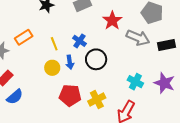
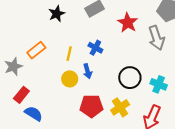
gray arrow: (138, 38) -> (156, 38), turned 55
yellow line: (54, 44) -> (69, 54), turned 40
black circle: (96, 59) -> (130, 78), moved
blue semicircle: (15, 97) -> (33, 114), turned -102

